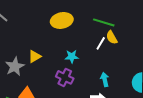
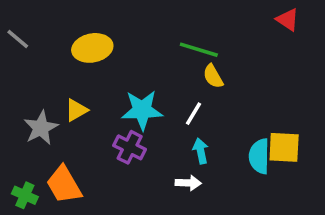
yellow ellipse: (62, 20) -> (92, 48), moved
white line: (101, 43) -> (194, 114), moved
cyan star: (72, 56) -> (142, 110), size x1.6

